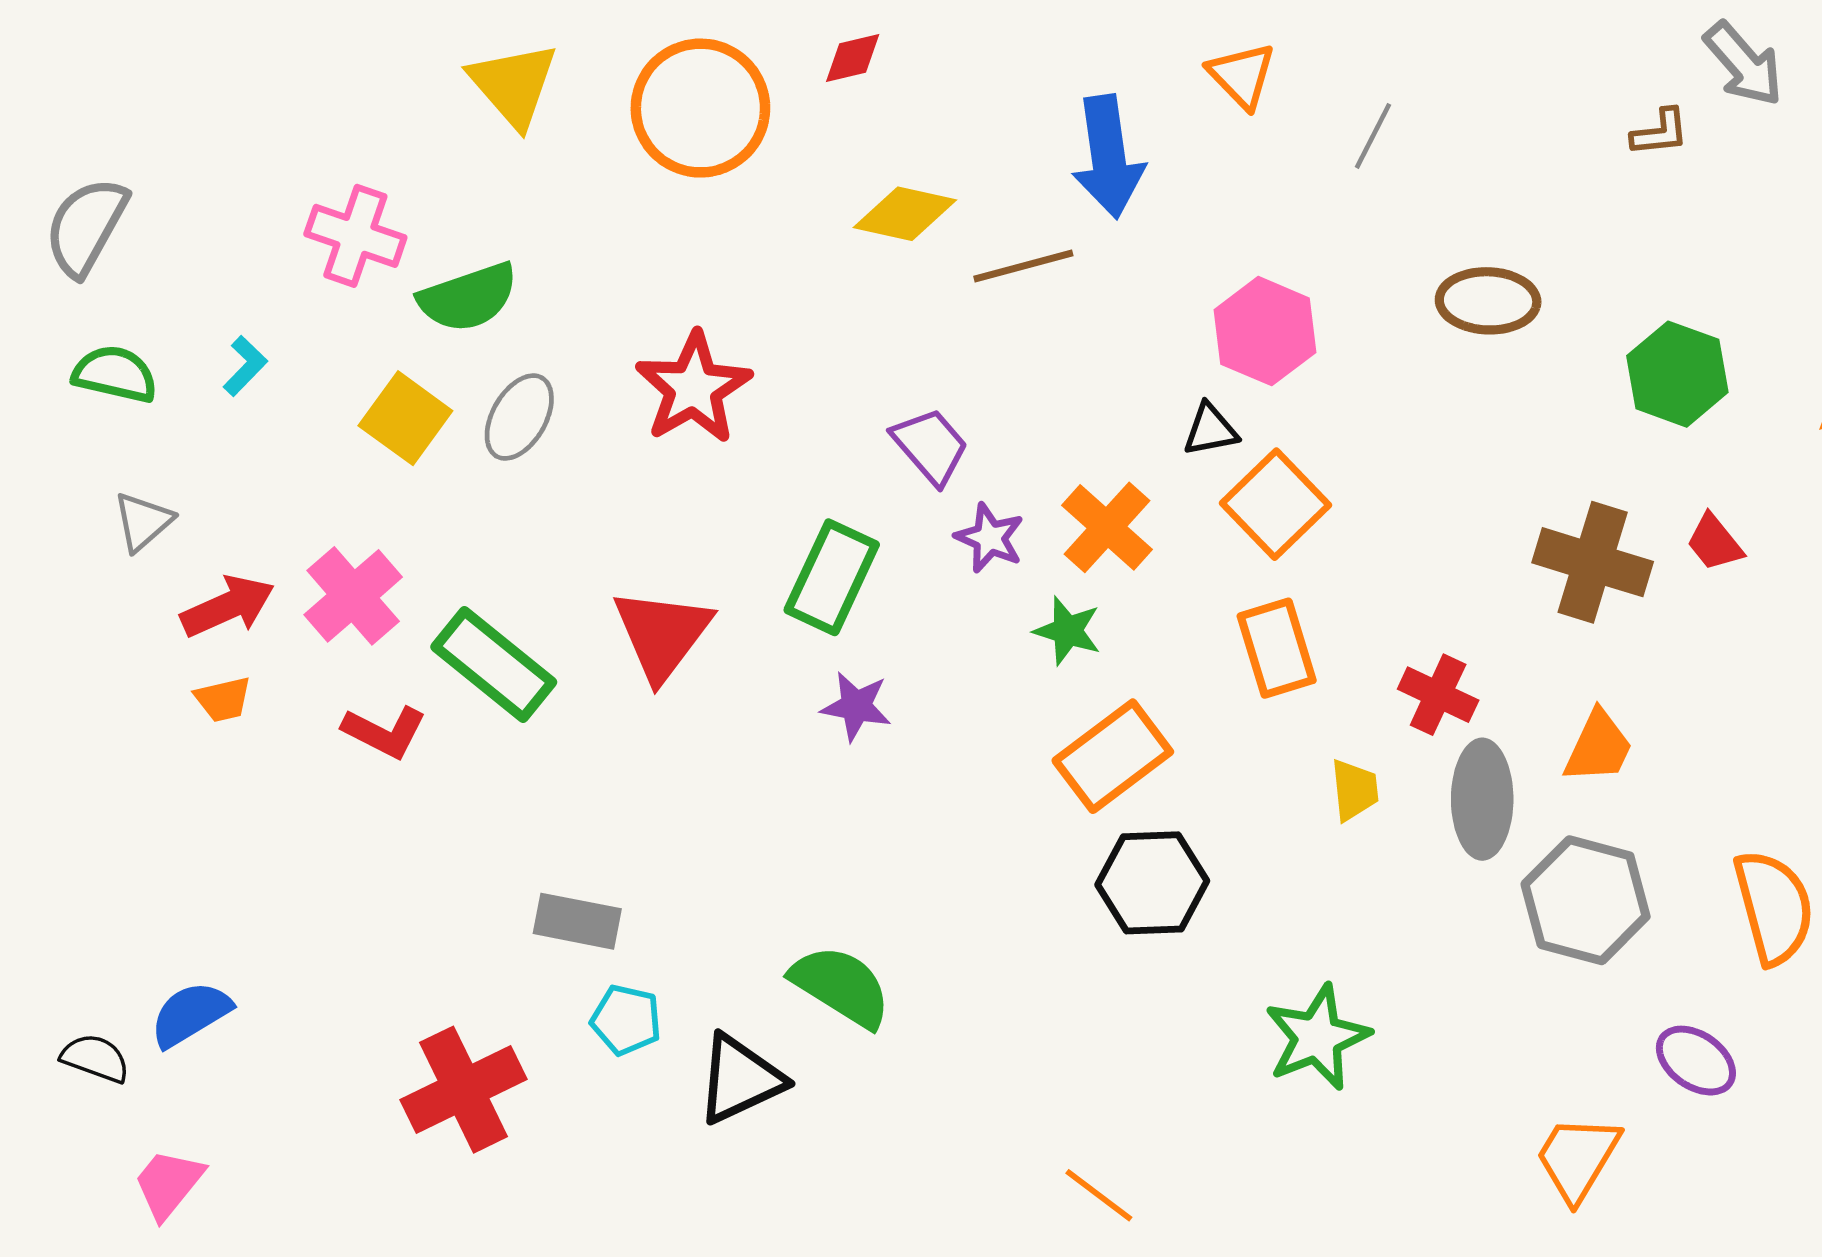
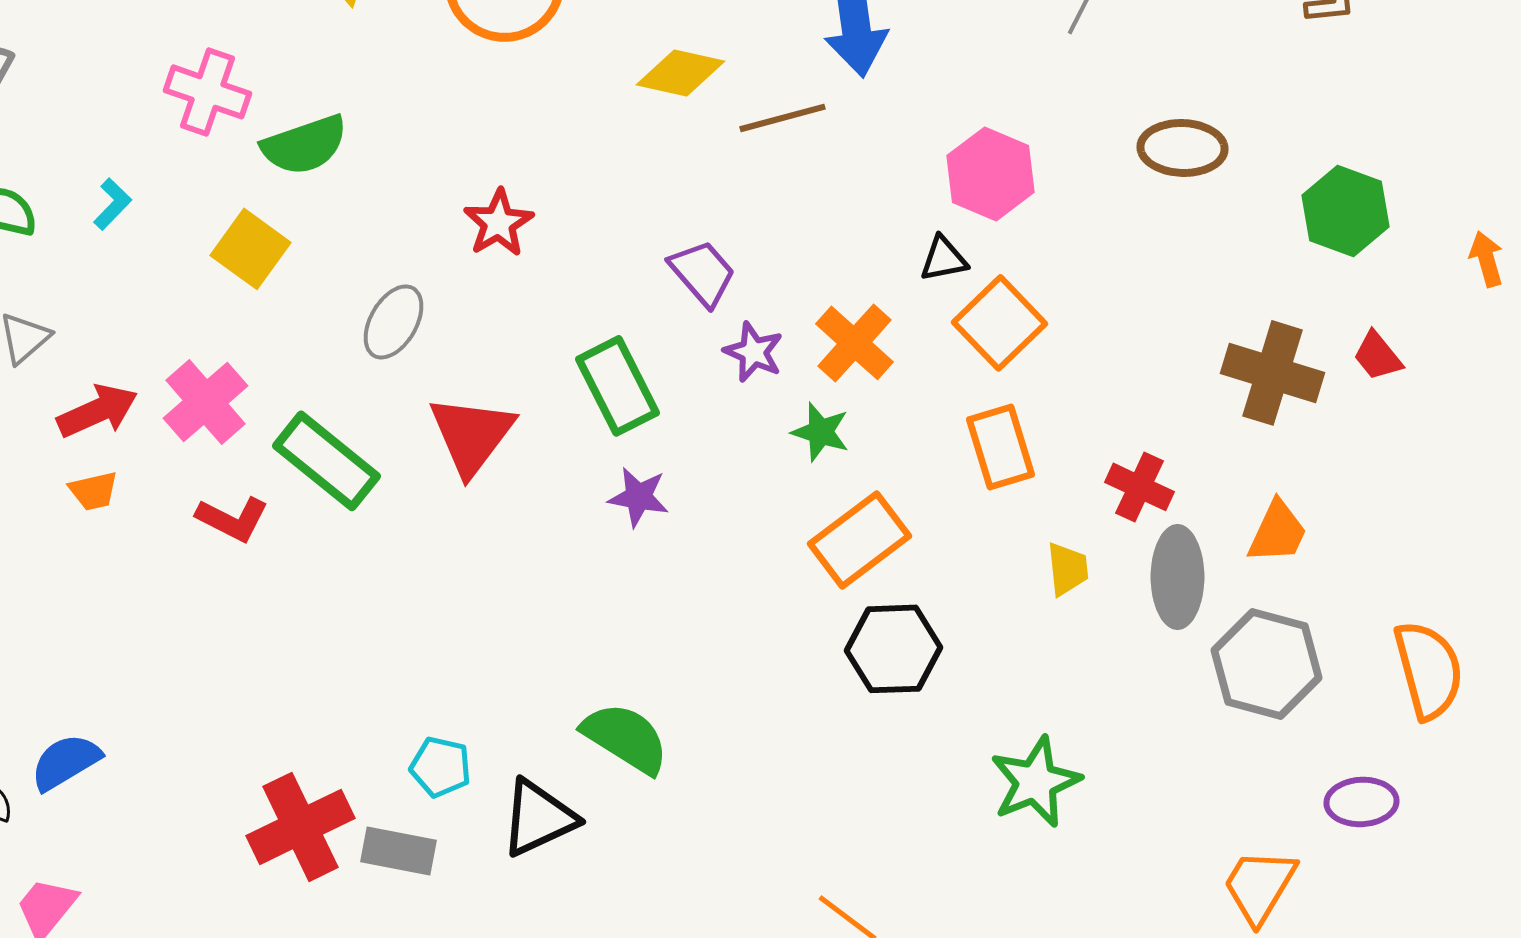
red star: (693, 388) -> (498, 223), size x0.7
gray ellipse: (519, 417) -> (394, 322), moved
green rectangle: (832, 577) -> (618, 386), turned -52
gray rectangle: (577, 921) -> (398, 851), moved
purple ellipse: (1696, 1061) -> (1362, 802), turned -38

